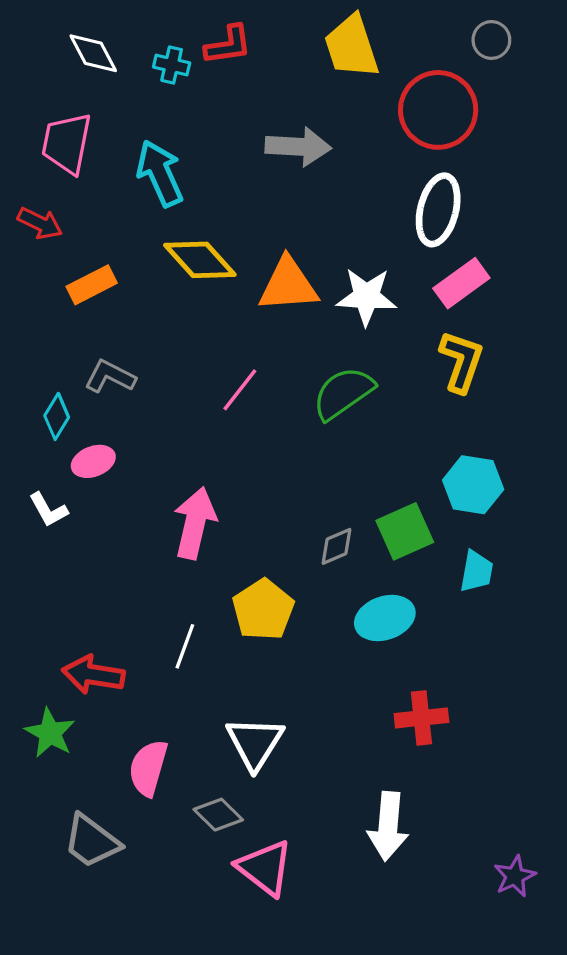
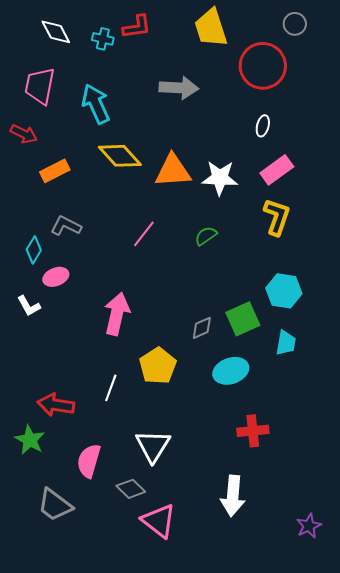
white ellipse: (438, 210) -> (263, 126), size x0.5
green semicircle: (343, 393) -> (206, 236), size x0.6

